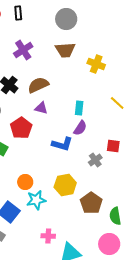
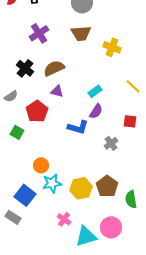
cyan rectangle: (79, 108) -> (95, 91), turned 48
red square: (113, 146) -> (130, 121), moved
yellow hexagon: (65, 185) -> (81, 188), moved
pink cross: (48, 236) -> (64, 219), turned 32
pink circle: (109, 244) -> (111, 227), moved

